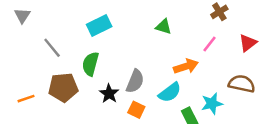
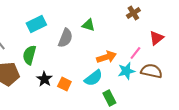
pink line: (209, 44) -> (135, 53), moved
gray semicircle: (135, 81) -> (65, 38), moved
cyan star: (212, 104) -> (126, 71), moved
orange square: (136, 110) -> (64, 84), moved

